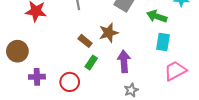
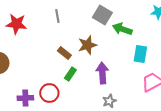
green arrow: (157, 16) -> (122, 29), moved
purple cross: (37, 77) -> (25, 98), moved

